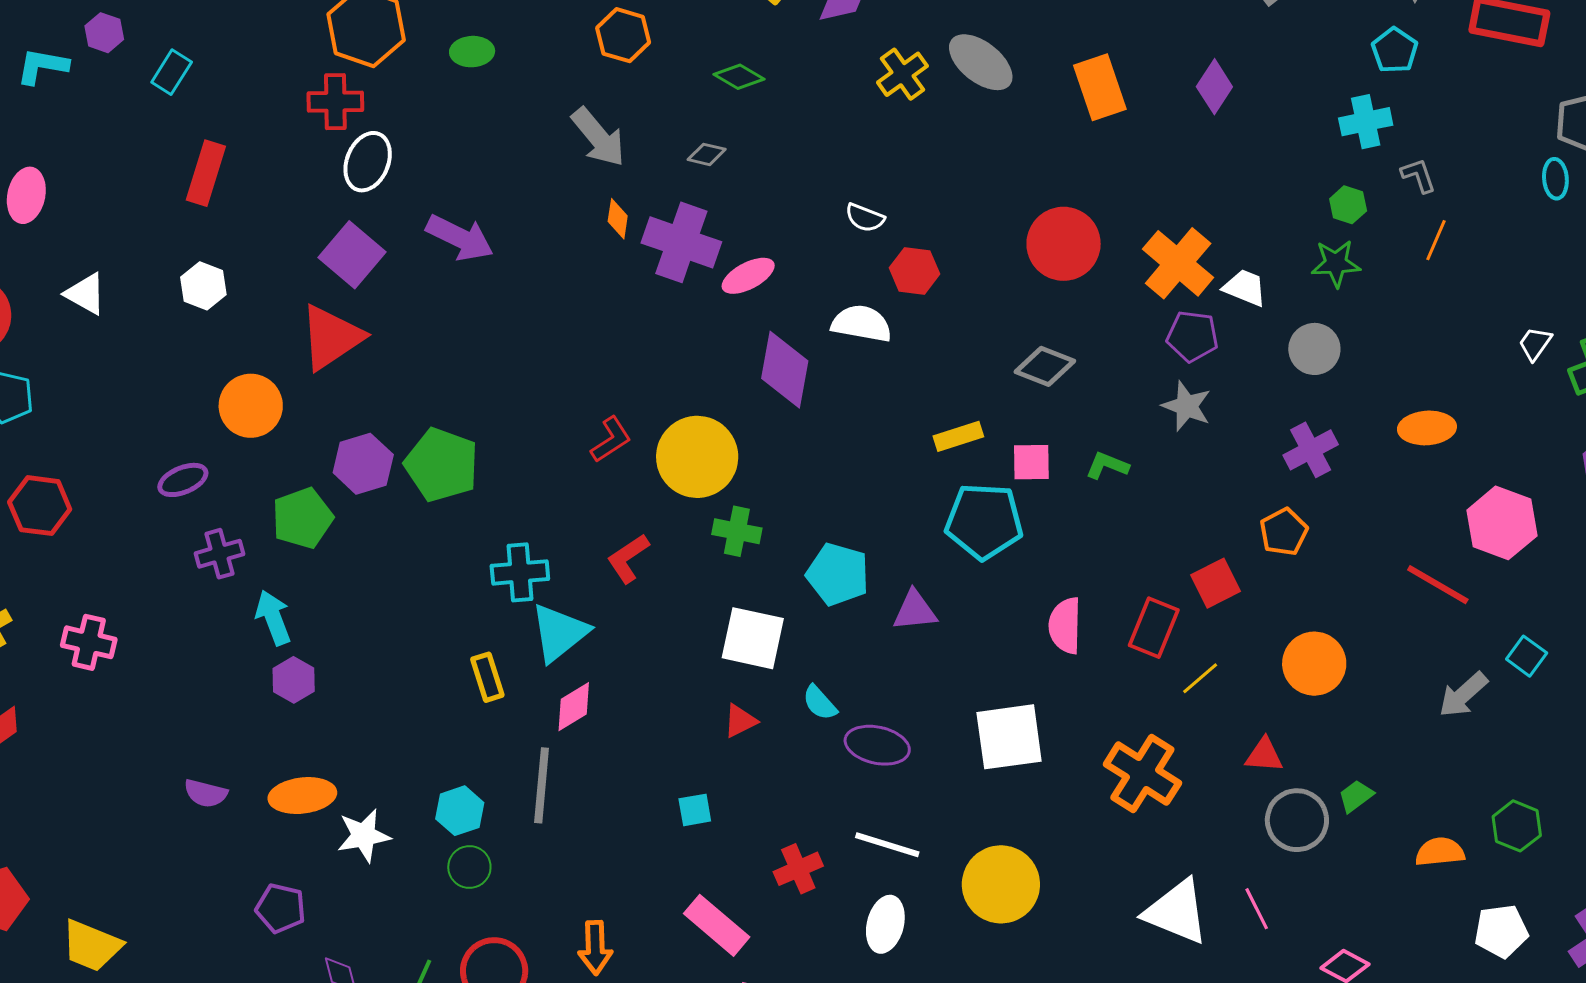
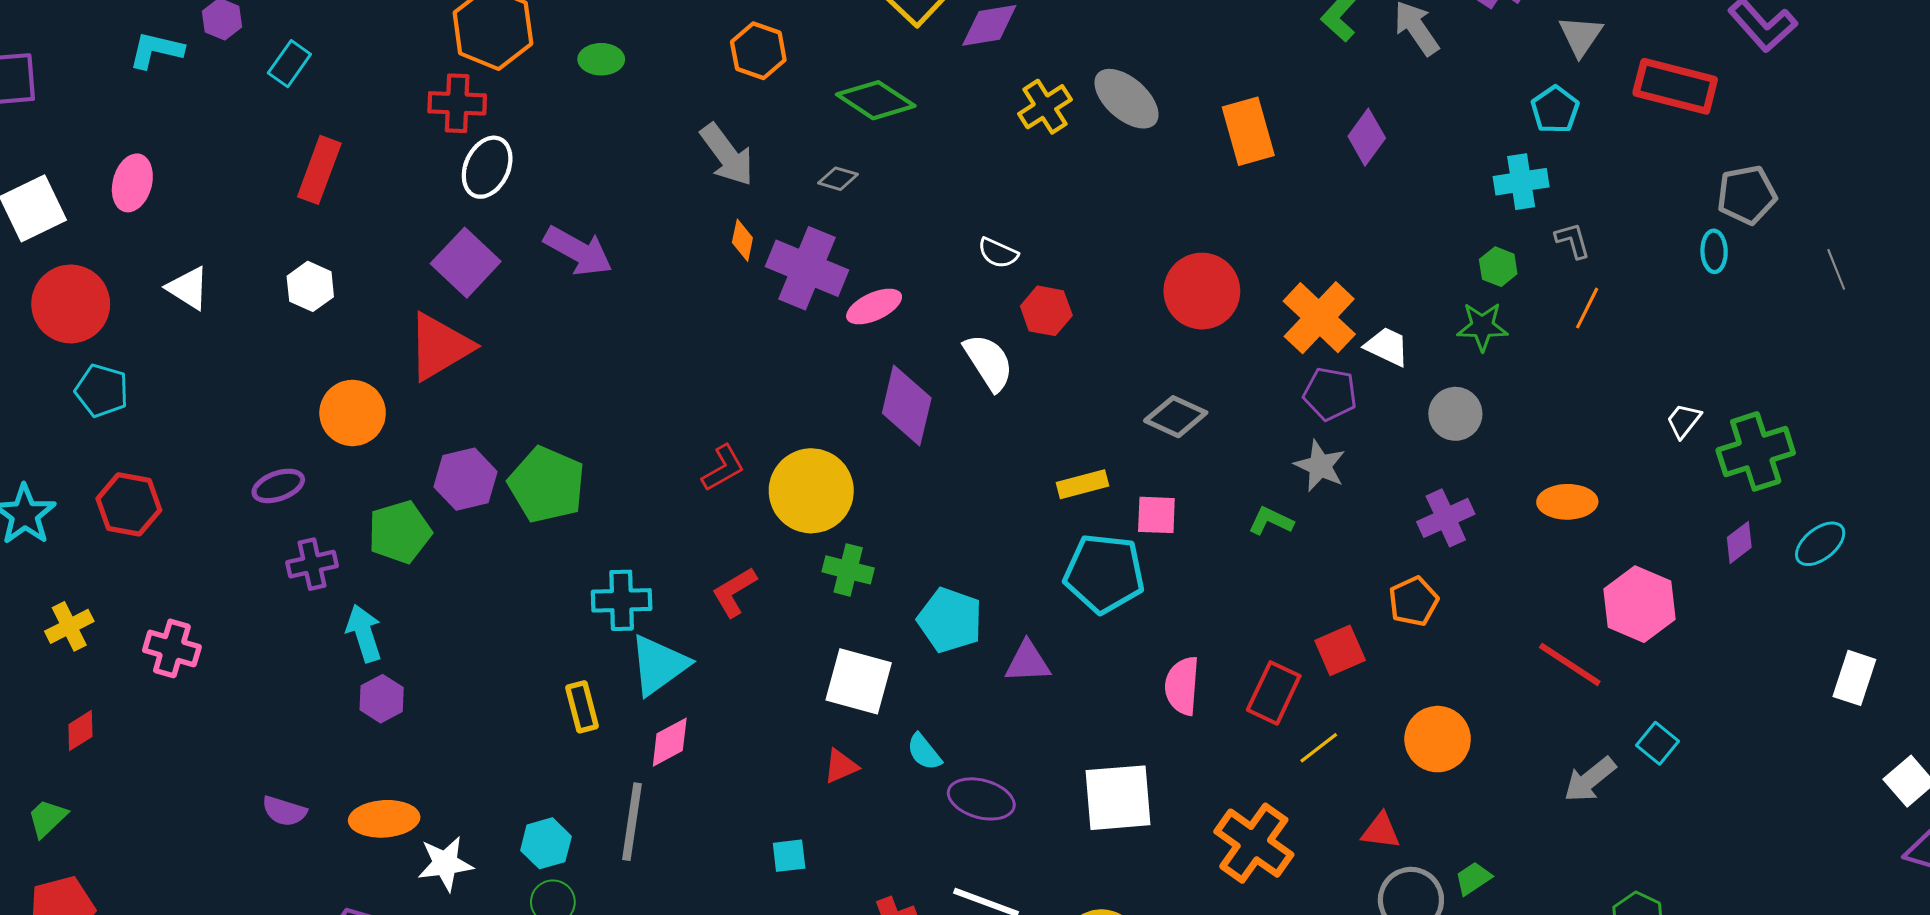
green diamond: (739, 77) -> (876, 100), size x1.5
white semicircle: (862, 324) -> (989, 362), turned 44
green L-shape: (1107, 466) -> (1271, 521), moved

